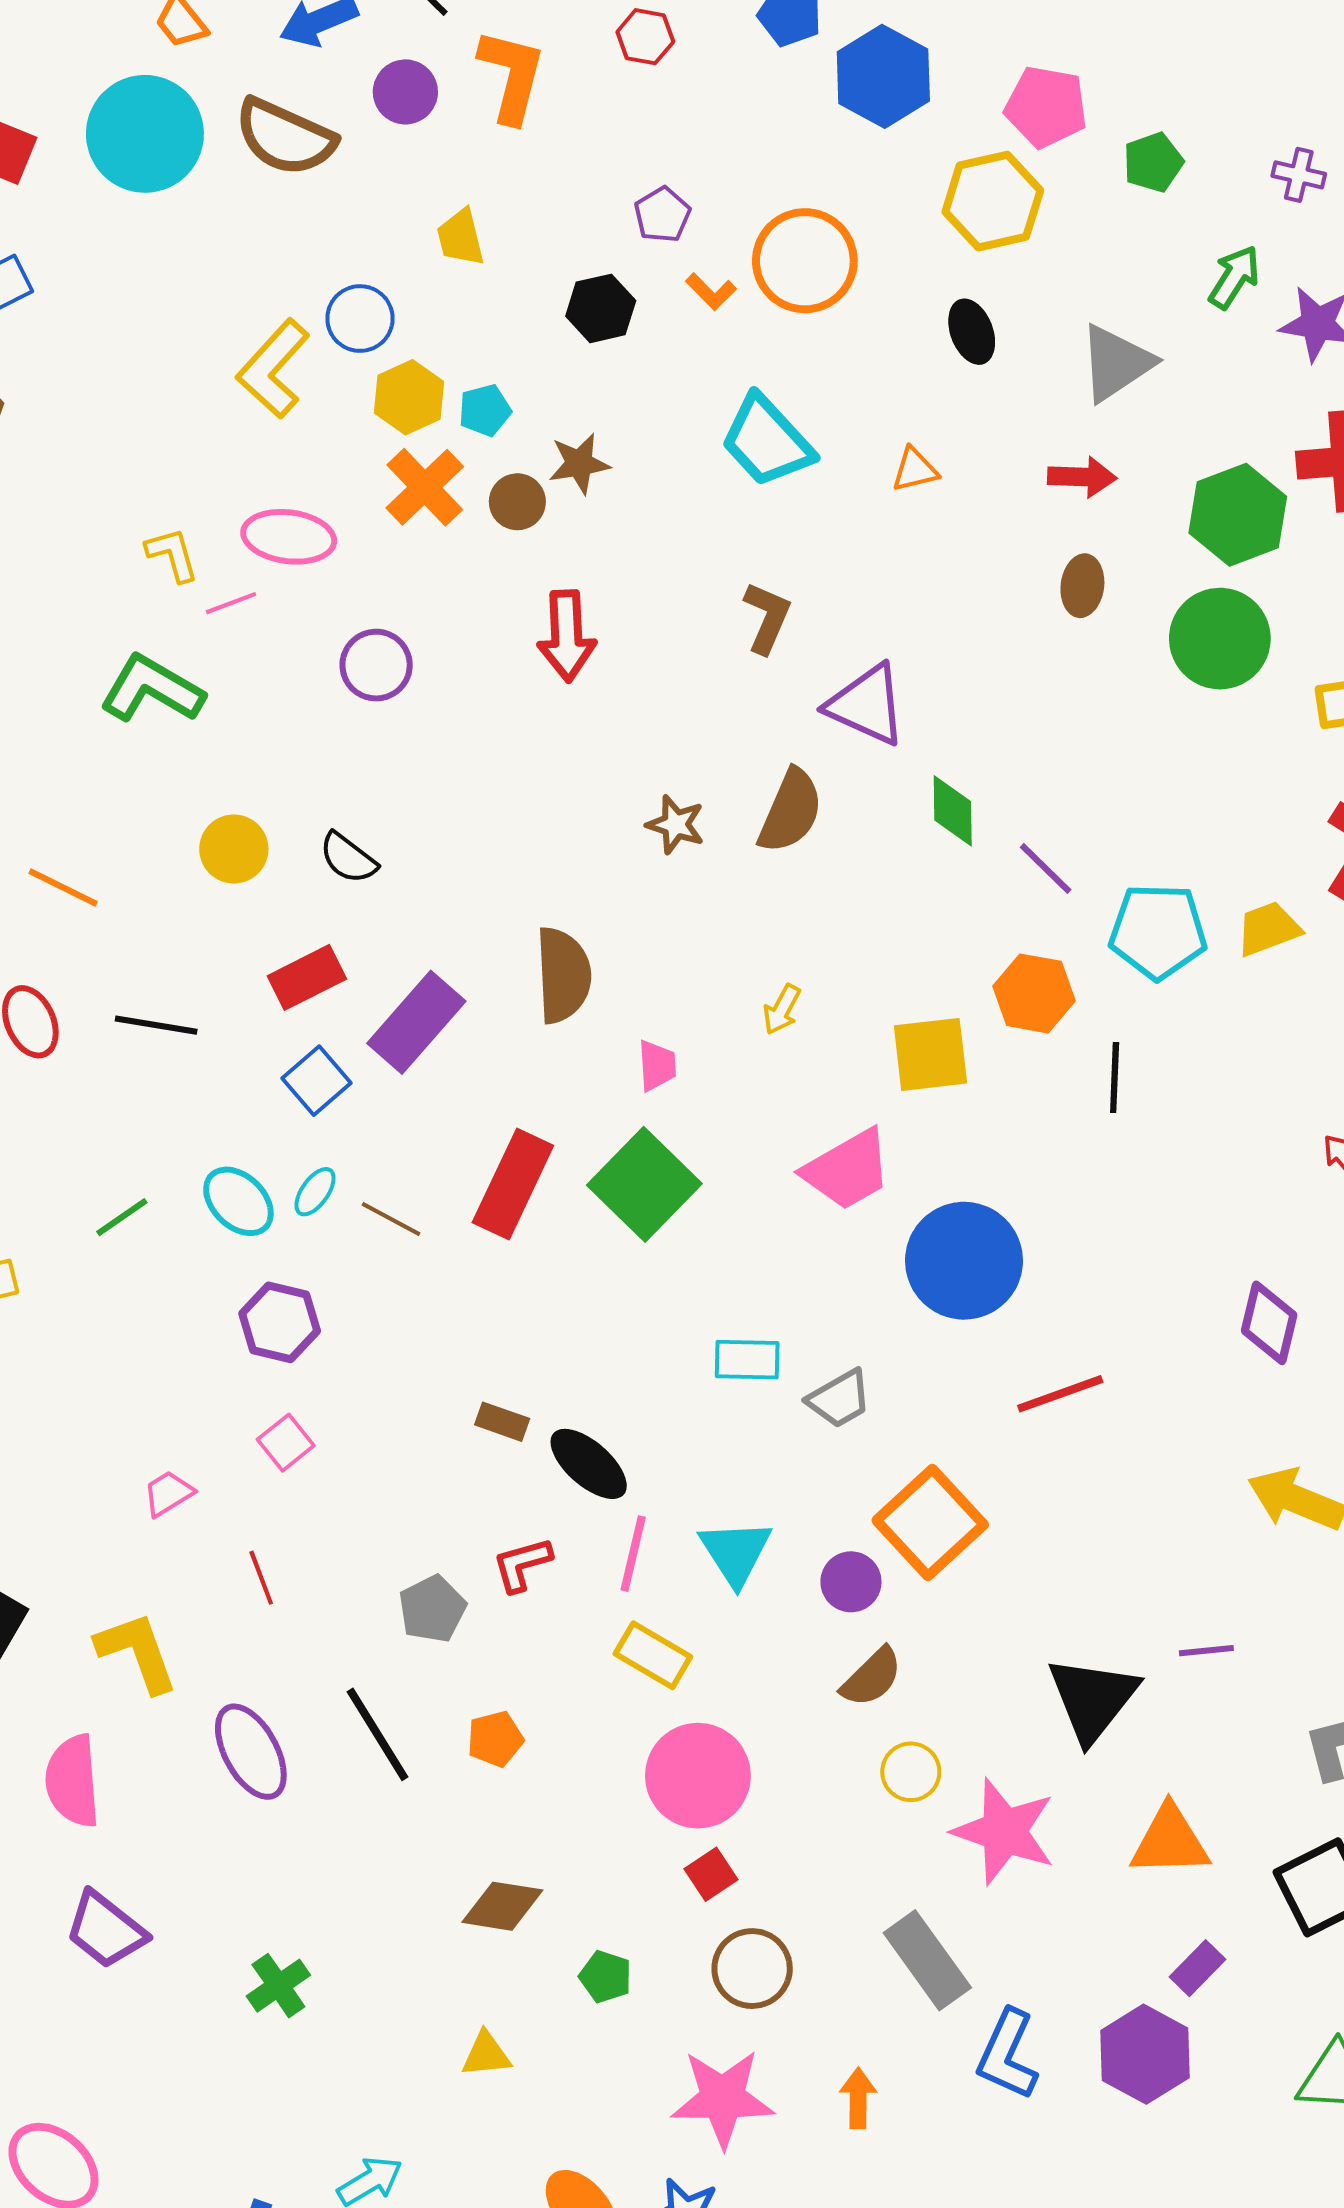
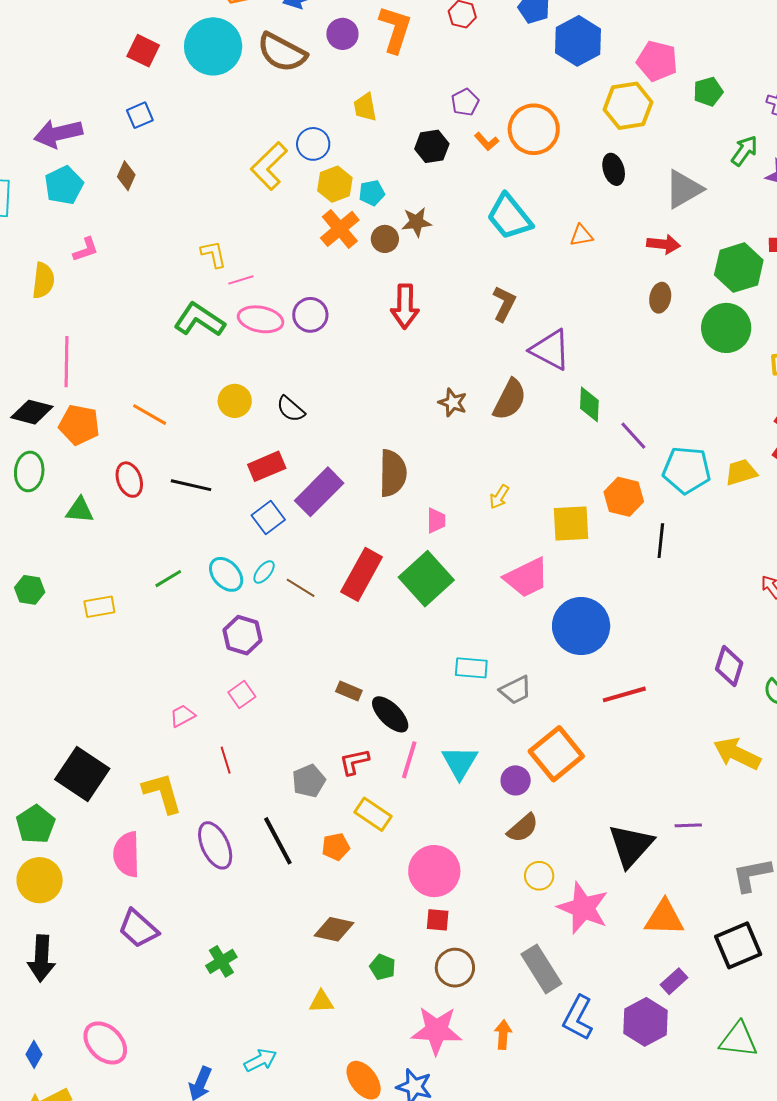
pink ellipse: (289, 537) -> (261, 319), moved
yellow rectangle: (653, 1655) -> (373, 814), moved
red square: (711, 1874) -> (438, 920), turned 35

